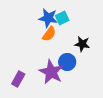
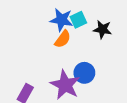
black star: (82, 44) -> (102, 29), moved

